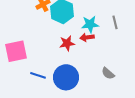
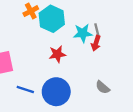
gray line: (115, 22) -> (97, 31), moved
red arrow: (87, 37) -> (96, 43), moved, turned -64

